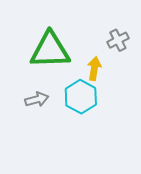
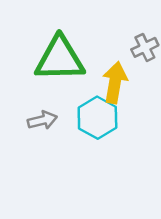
yellow arrow: (94, 69) -> (115, 83), size x1.4

